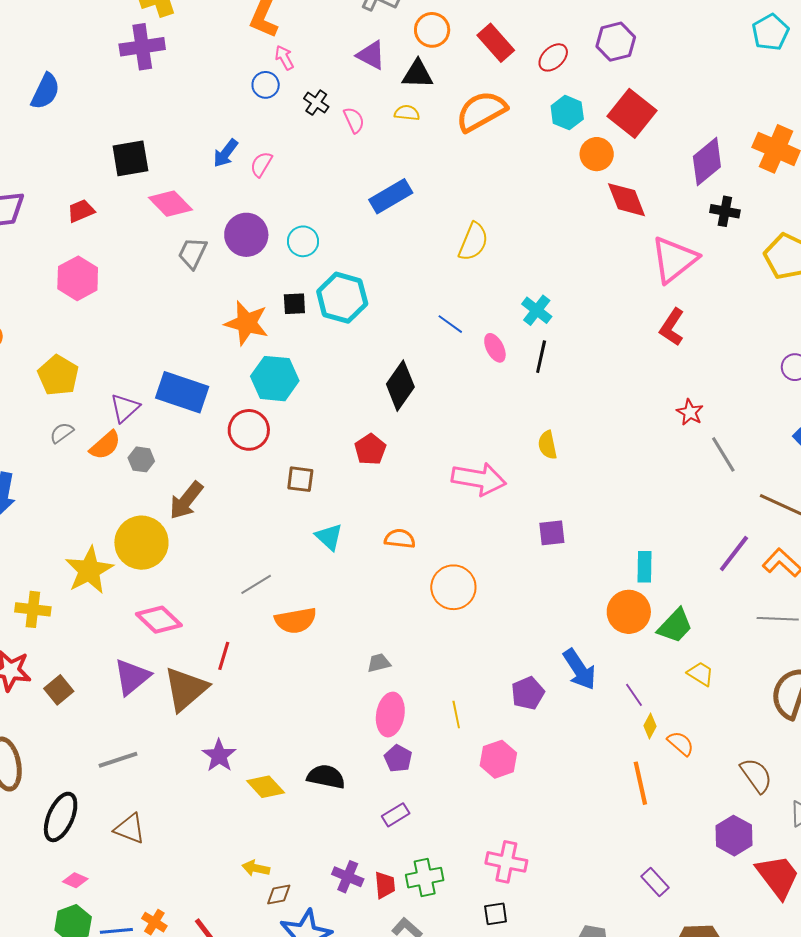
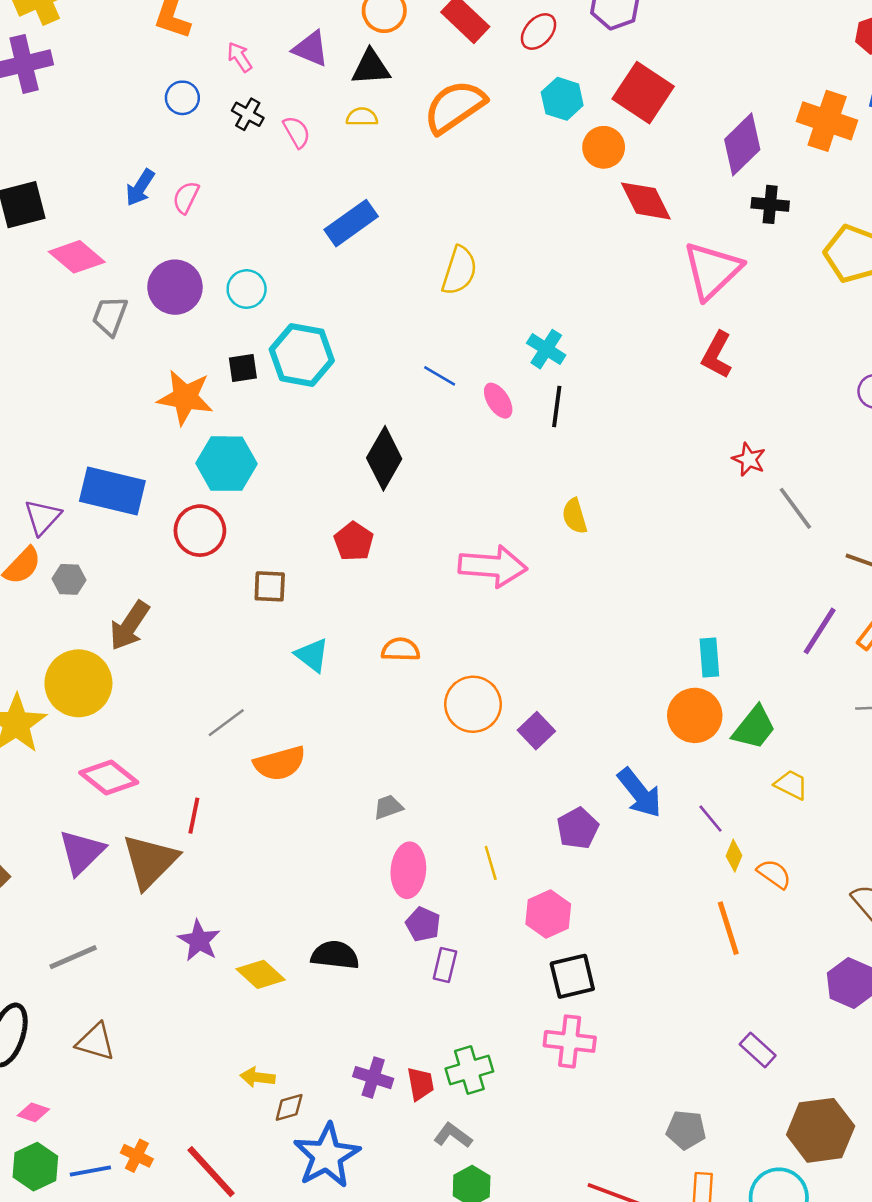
pink arrow: (284, 58) -> (240, 57), moved
purple square: (552, 533) -> (536, 731), moved, turned -32
purple rectangle: (396, 815) -> (445, 965), moved, turned -40
black square: (496, 914) -> (572, 976), moved, size x1.5

